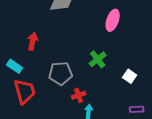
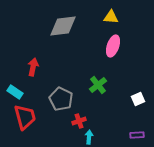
gray pentagon: (61, 73) -> (61, 99), turned 30
white square: (130, 76) -> (138, 99), moved, turned 32

